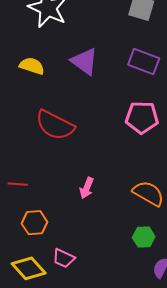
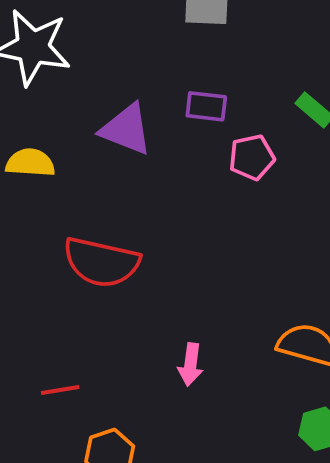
purple rectangle: (144, 61) -> (206, 106), moved, size x0.7
pink pentagon: (142, 117) -> (252, 157), moved, size x0.7

